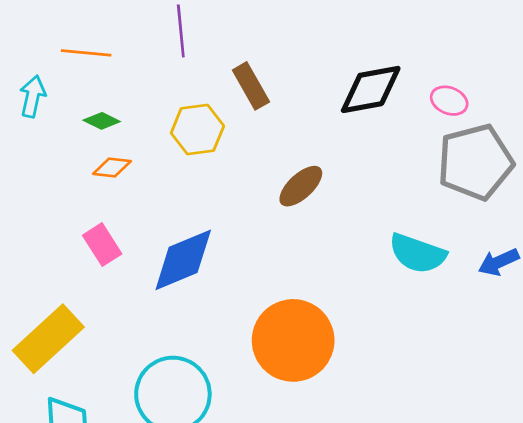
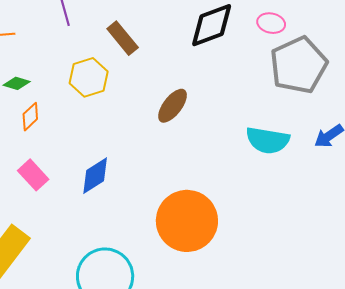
orange diamond: (112, 167) -> (30, 117), turned -40
blue diamond: (183, 260) -> (95, 176), size x0.7

